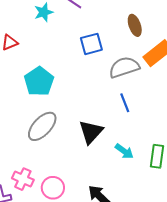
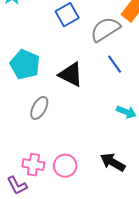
gray ellipse: (42, 126) -> (39, 108), size x0.7
black triangle: (91, 132) -> (71, 74), moved, turned -32

